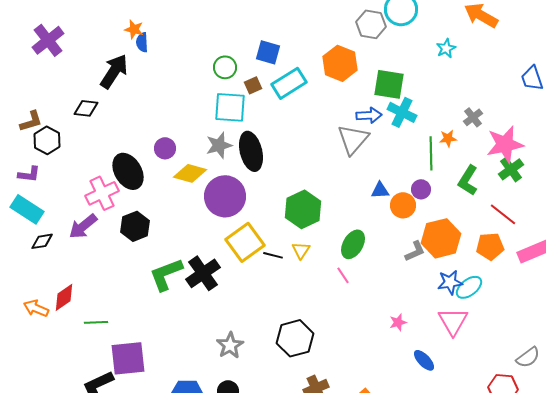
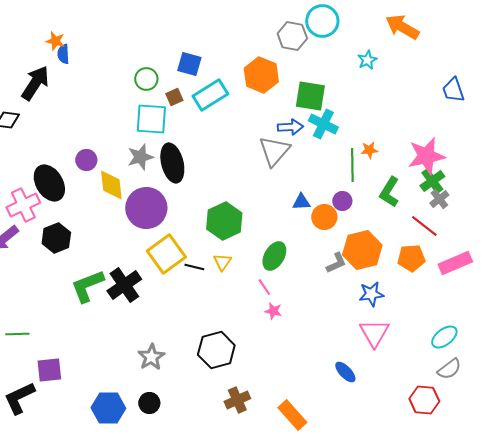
gray cross: (473, 117) -> (439, 199), moved
yellow diamond: (190, 173) -> (111, 185), turned 68
cyan ellipse: (469, 287) -> (444, 337), moved
pink star: (398, 322) -> (273, 311), moved, turned 30
purple square: (128, 358) -> (49, 370), size x0.7

